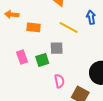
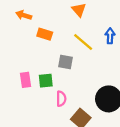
pink rectangle: (22, 57) -> (26, 80), moved
green square: (42, 60) -> (46, 81), moved

